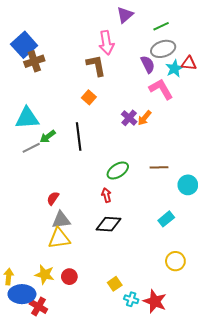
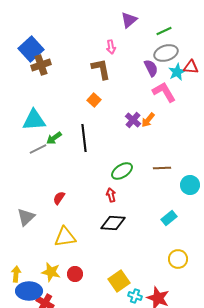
pink arrow: (106, 43) -> (111, 47), size x0.6
gray triangle: (61, 220) -> (26, 217), moved, turned -36
yellow square: (115, 284) -> (119, 281), size x1.5

